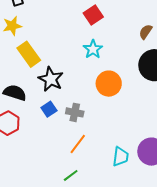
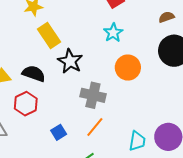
brown semicircle: (146, 32) -> (166, 17), turned 35
blue square: (49, 109) -> (59, 132), moved
gray cross: (75, 112) -> (93, 95), size x1.4

